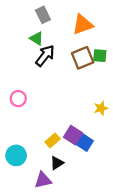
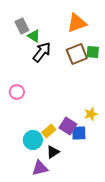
gray rectangle: (43, 15) -> (22, 26), moved
yellow star: (101, 108) -> (91, 114), moved
blue square: (85, 143) -> (79, 133), turned -35
cyan circle: (16, 155) -> (33, 140), moved

